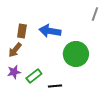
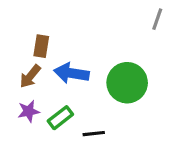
blue arrow: (50, 31) -> (72, 73), moved

